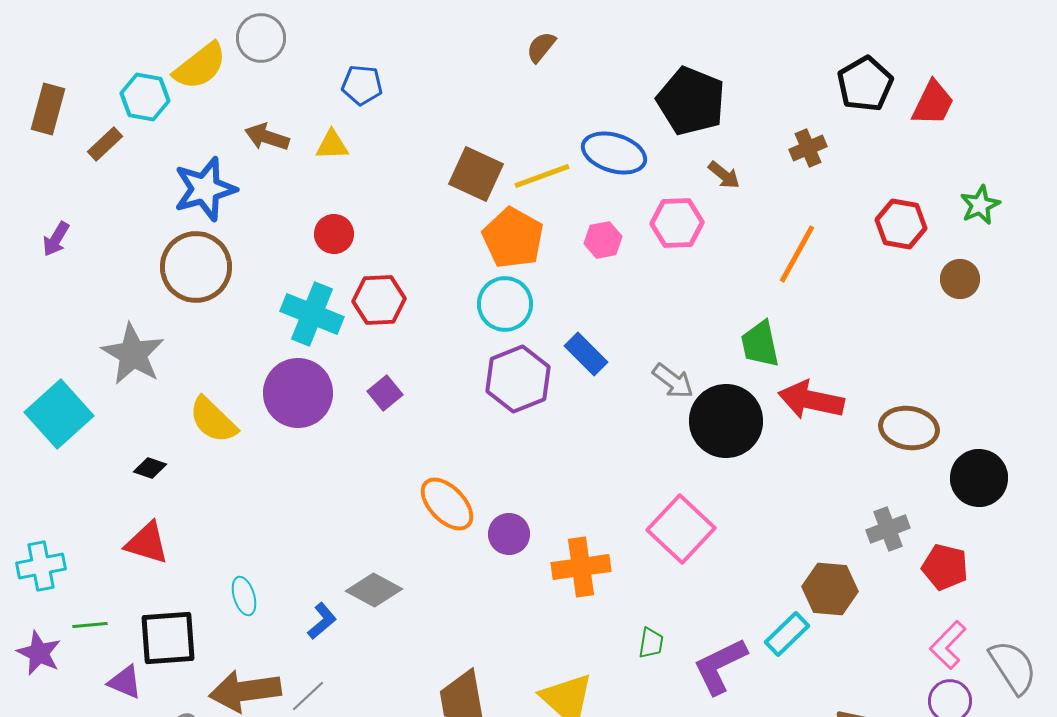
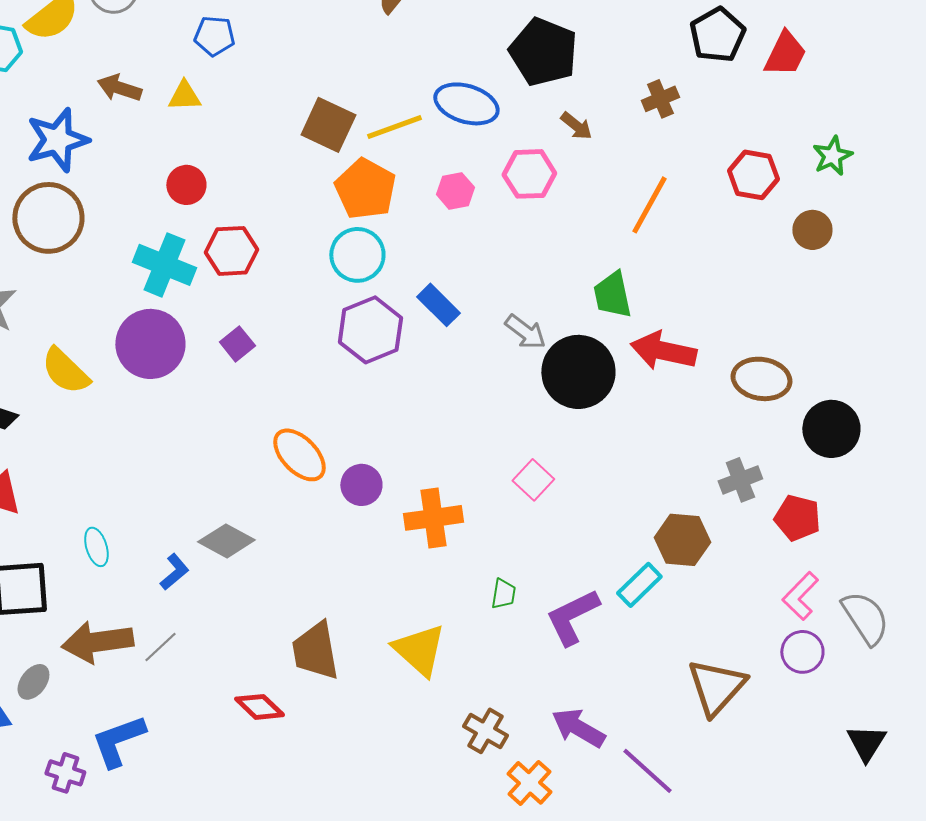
pink square: (681, 529) -> (533, 480), size x0.6

